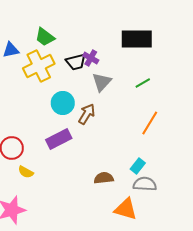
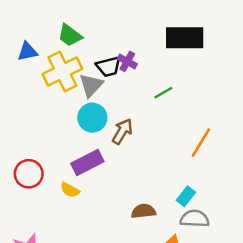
gray triangle: (102, 82) -> (91, 85), moved
green line: (143, 83) -> (163, 93), moved
yellow semicircle: (26, 172) -> (70, 190), moved

